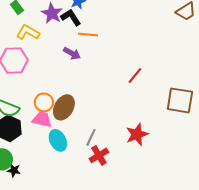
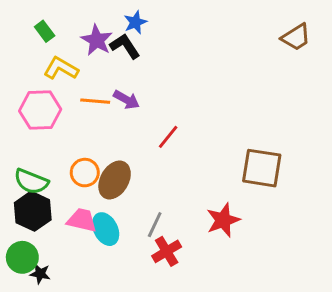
orange line: (88, 34) -> (95, 101), moved
red line: (135, 75) -> (168, 137), moved
brown square: (180, 100) -> (262, 168), moved
pink trapezoid: (42, 119) -> (82, 220), moved

